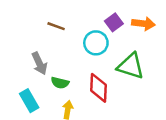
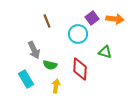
brown line: (56, 26) -> (47, 21), turned 48
green triangle: (131, 66) -> (105, 52), size x0.6

